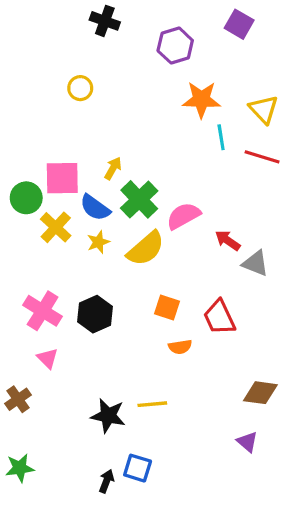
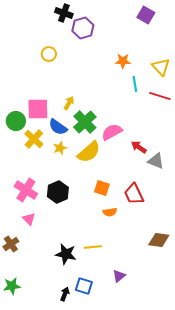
purple hexagon: (175, 46) -> (83, 28), moved
orange star: (201, 100) -> (123, 61), size x0.7
purple triangle: (247, 442) -> (119, 276), moved, turned 40

